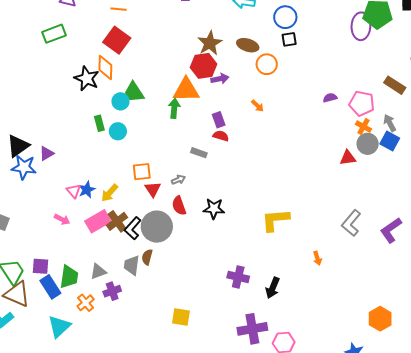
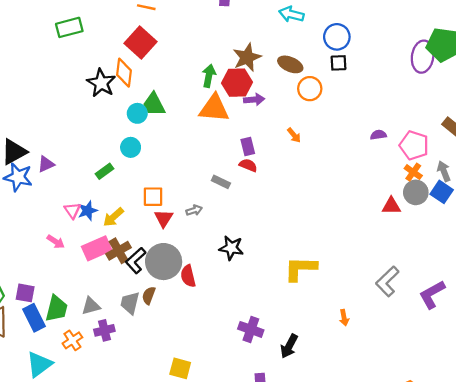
green arrow: (174, 108) -> (209, 76), moved
green rectangle: (99, 123) -> (104, 171), moved, turned 63
red semicircle: (179, 206) -> (188, 276), moved

